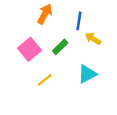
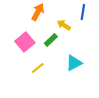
blue line: (79, 21) -> (83, 12), moved
yellow arrow: (93, 39) -> (64, 25), moved

